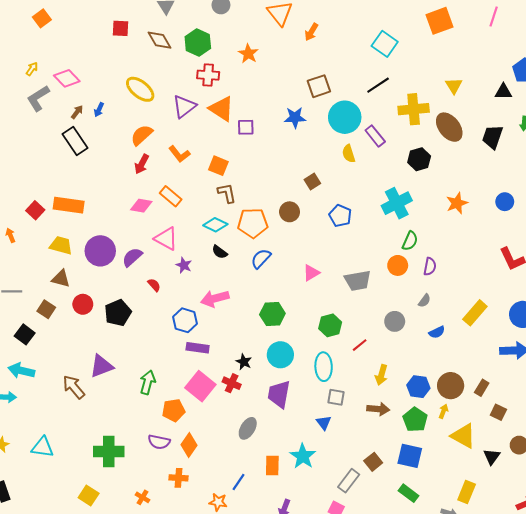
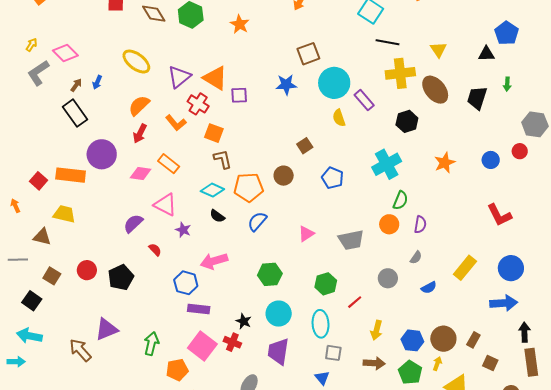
red cross: (208, 75) -> (198, 104), moved, turned 30
black line: (378, 85) -> (387, 42), moved, turned 45
purple circle: (100, 251) -> (102, 154), moved
brown triangle: (61, 279) -> (42, 237), moved

